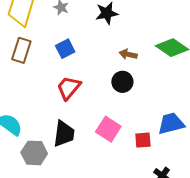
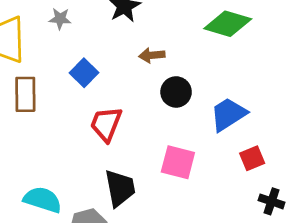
brown arrow: (128, 54) -> (152, 55), moved
blue trapezoid: (171, 124) -> (228, 114), moved
red square: (143, 140) -> (252, 158), moved

